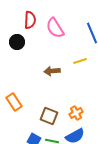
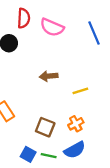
pink semicircle: (55, 28) -> (52, 27), turned -35
yellow line: (80, 61) -> (80, 91), moved

